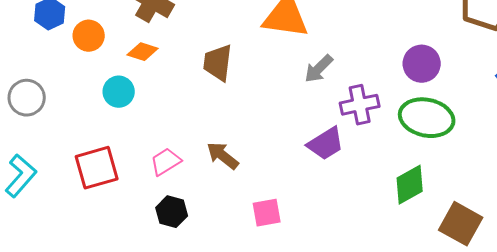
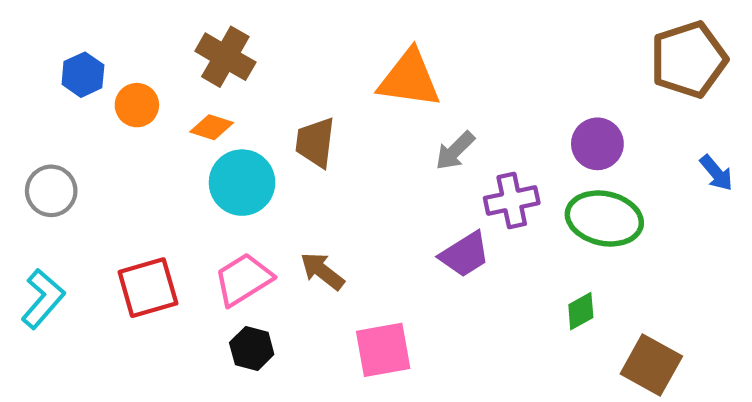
cyan circle: (119, 92) -> (242, 183), moved, size x1.5
pink trapezoid: (166, 162) -> (243, 279), size x1.4
green diamond: (410, 185) -> (581, 311), size x0.7
pink square: (267, 213) -> (383, 350), size x1.4

